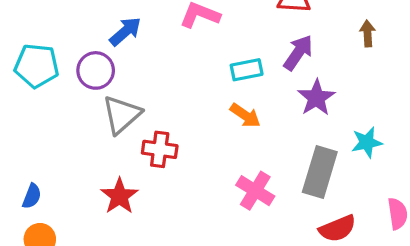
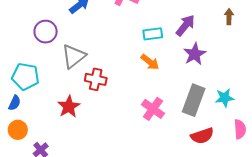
cyan pentagon: (37, 66) -> (25, 76), moved
purple circle: (96, 70) -> (46, 32), moved
cyan star: (367, 142) -> (225, 98), moved

